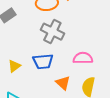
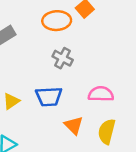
gray cross: (52, 32) -> (63, 58), size x0.7

